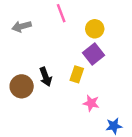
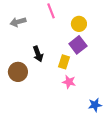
black arrow: (46, 77) -> (38, 54), moved
pink star: (91, 103) -> (69, 82), moved

